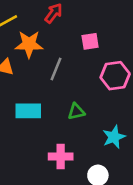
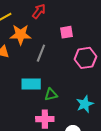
cyan rectangle: (28, 111) -> (31, 84), moved
green triangle: (76, 112) -> (51, 95), moved

